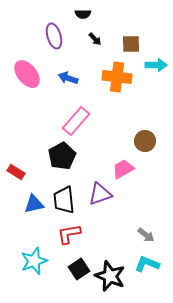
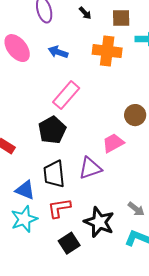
blue triangle: (34, 204) -> (25, 190), moved, turned 35
cyan star: (34, 261) -> (24, 219), moved
black star: (110, 276) -> (99, 222), moved

